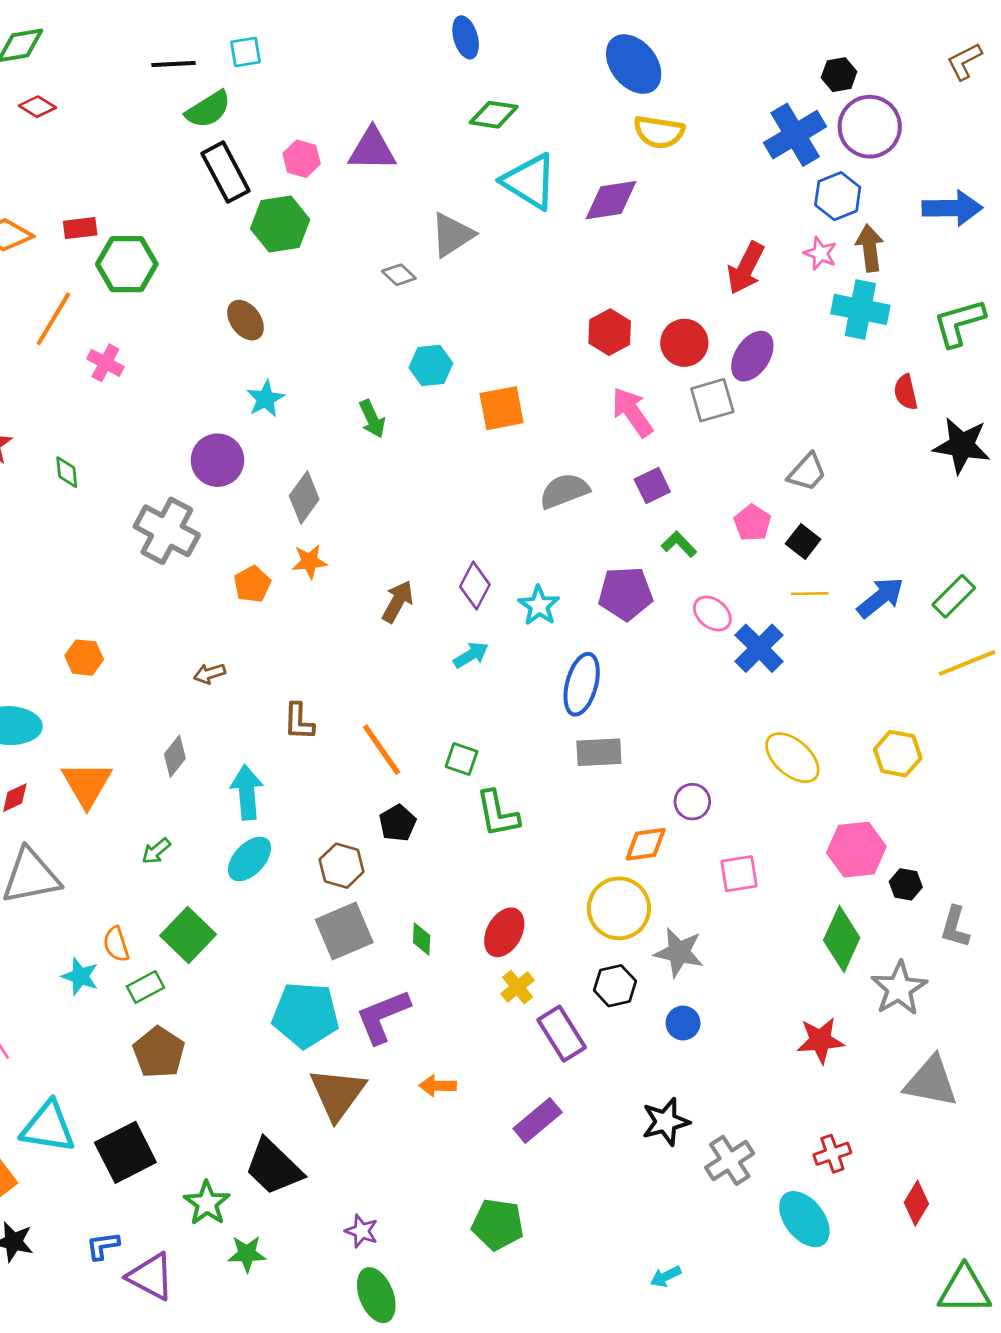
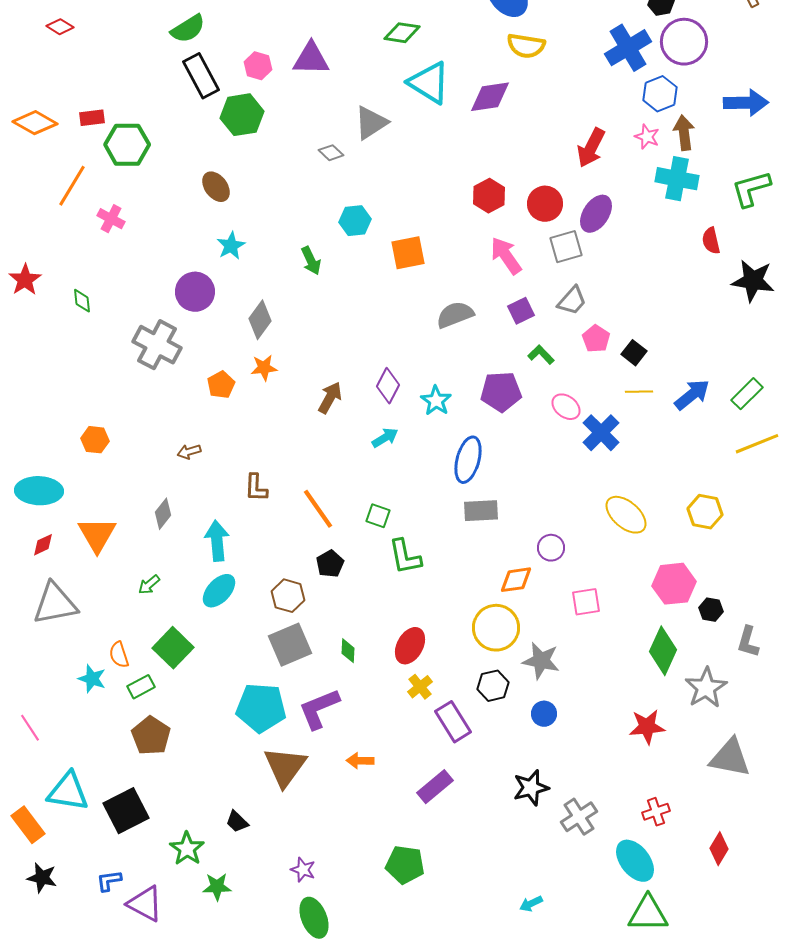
gray trapezoid: (807, 472) -> (572, 301), moved
black trapezoid: (274, 1167) -> (237, 822), size x0.5
green triangle: (964, 1290) -> (648, 914), moved

